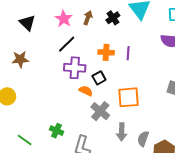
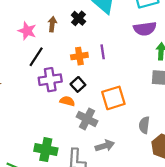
green cross: (56, 131) -> (46, 150), size x1.5
gray arrow: (122, 132) -> (105, 146), moved, turned -96
gray semicircle: (143, 139) -> (144, 125), moved

